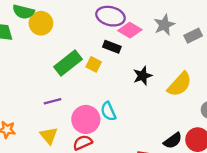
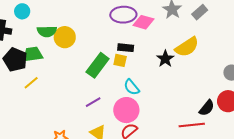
black rectangle: (112, 47) -> (126, 48), moved
yellow semicircle: (180, 84) -> (187, 47), moved, turned 30
cyan semicircle: (108, 111) -> (132, 87), moved

